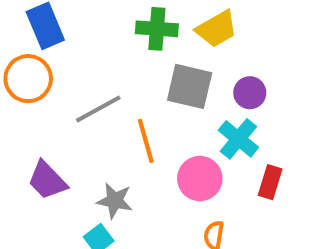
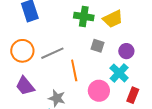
orange circle: (28, 79) -> (22, 51), moved
gray square: (190, 86) -> (97, 46), size x0.6

